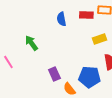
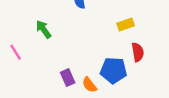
purple rectangle: (54, 74) -> (68, 78), moved

